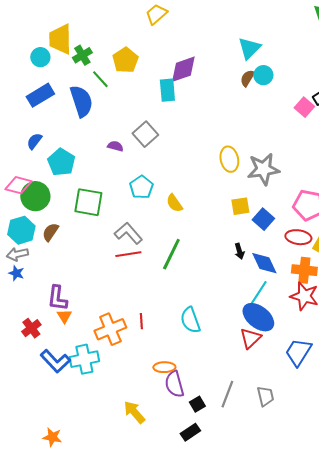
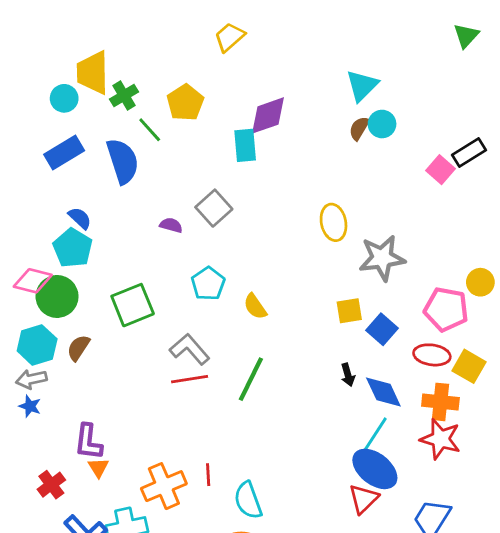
blue semicircle: (34, 141) -> (80, 218), moved, turned 96
yellow ellipse: (229, 159) -> (334, 222), moved
cyan pentagon: (61, 162) -> (73, 248), moved
green square: (88, 202) -> (133, 305), turned -32
cyan semicircle: (190, 320) -> (248, 500), moved

